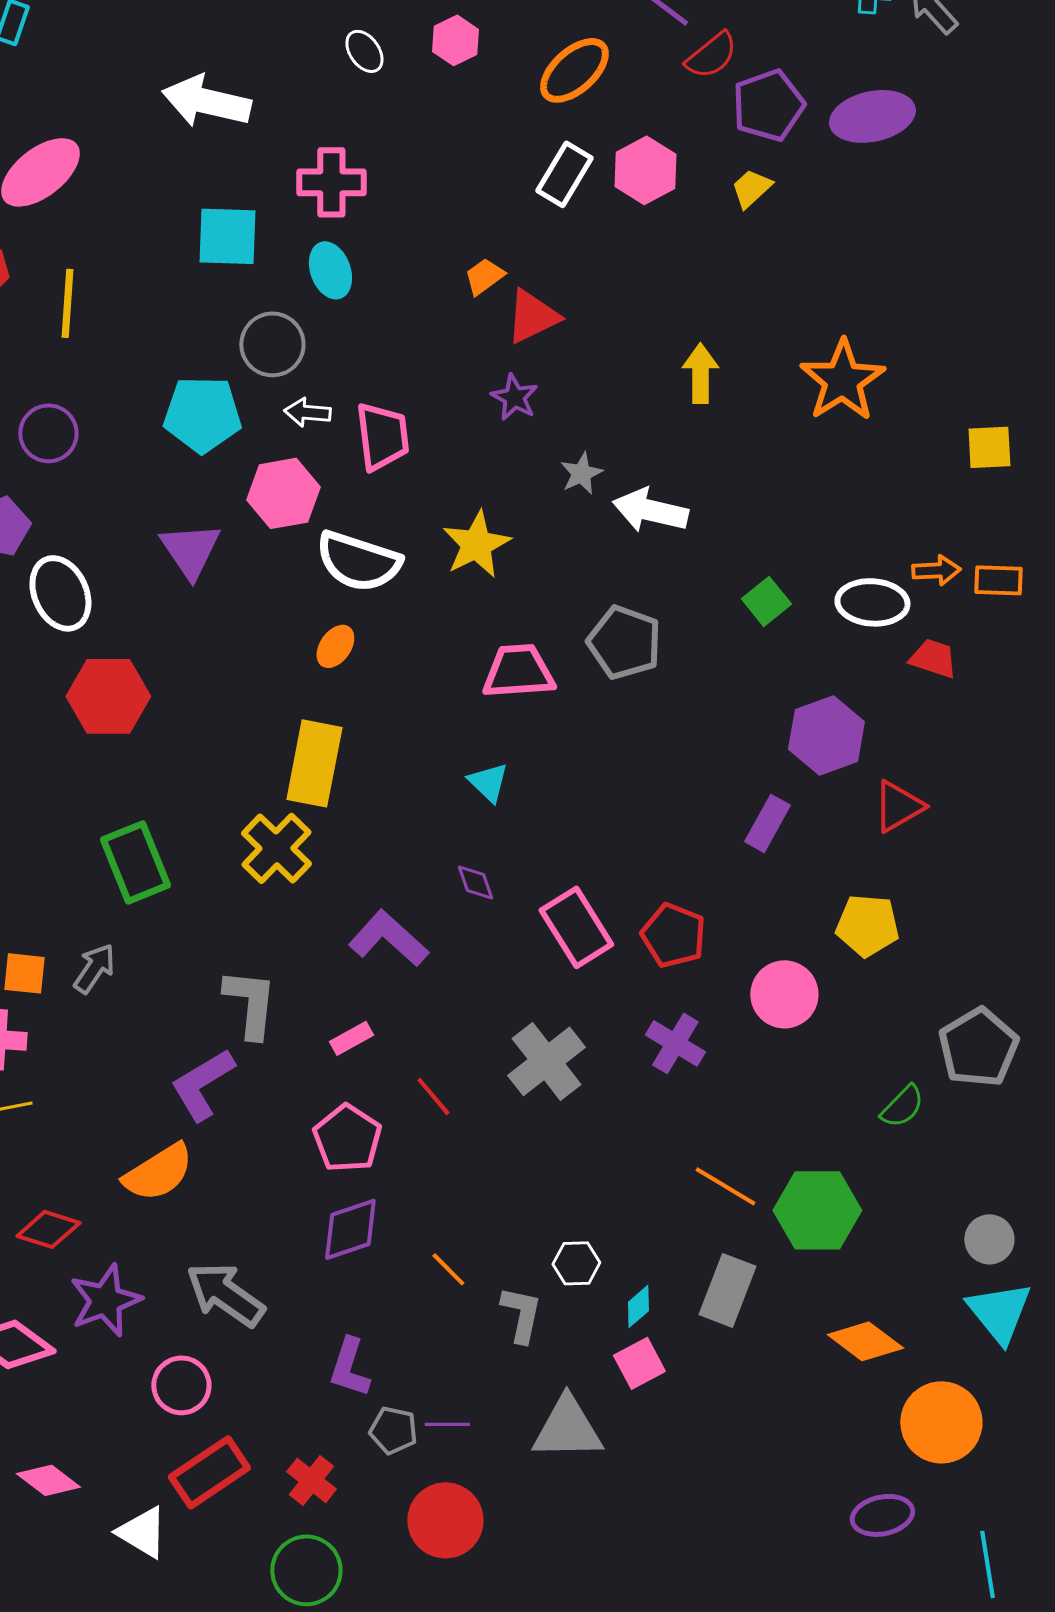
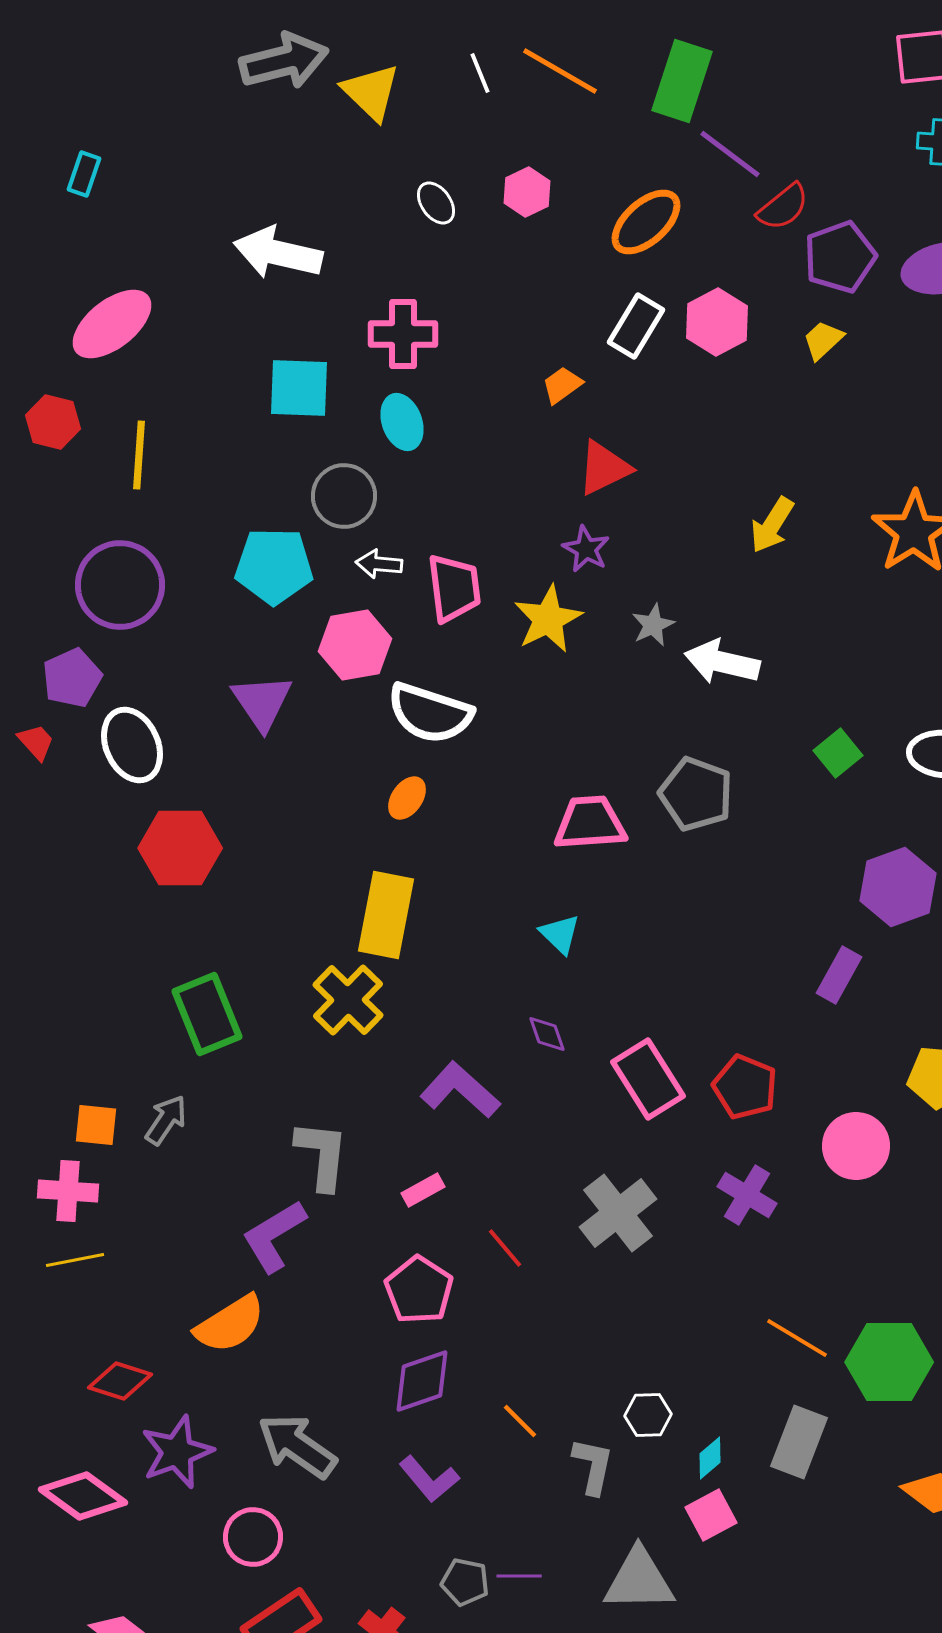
orange trapezoid: (484, 276) -> (562, 385), moved
yellow arrow: (700, 373) -> (772, 525), turned -148
purple circle: (48, 433) -> (120, 585), size x1.5
yellow star: (476, 544) -> (548, 619), moved
purple L-shape: (349, 1367) -> (429, 1479), moved, turned -58

